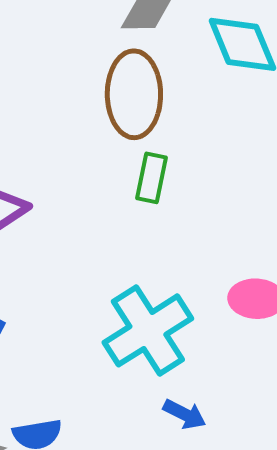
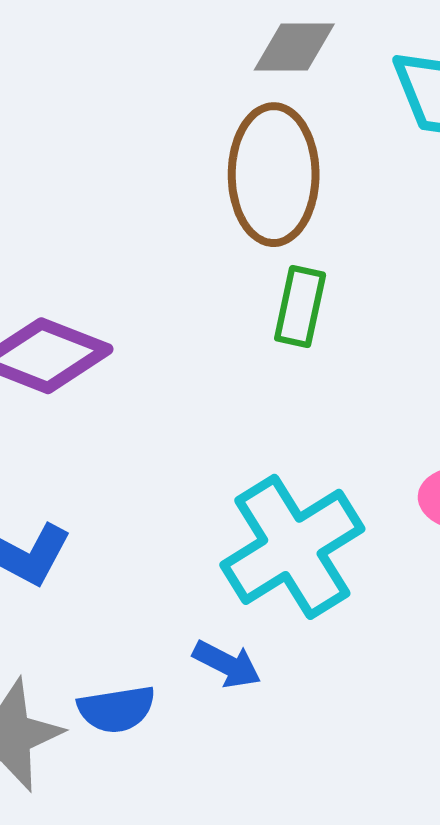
blue arrow: (185, 414) -> (227, 664), moved

